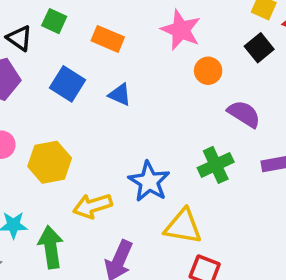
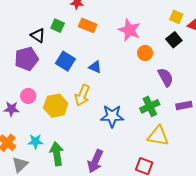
orange rectangle: (108, 39) -> (88, 25), moved
purple semicircle: (244, 114) -> (166, 77), turned 30
blue star: (149, 182) -> (112, 116), turned -30
yellow arrow: (93, 206) -> (82, 95), moved, turned -50
yellow triangle: (183, 226) -> (158, 136), moved

